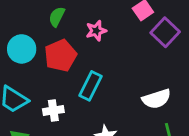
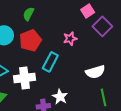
pink star: (96, 31) -> (70, 39), moved
white cross: (53, 111) -> (25, 78), size x1.5

